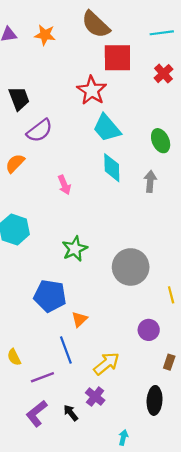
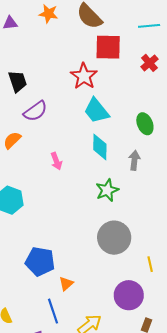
orange star: (45, 35) -> (48, 14), moved
green star: (75, 249) -> (107, 190), moved
purple circle: (149, 330) -> (129, 295), size x1.5

